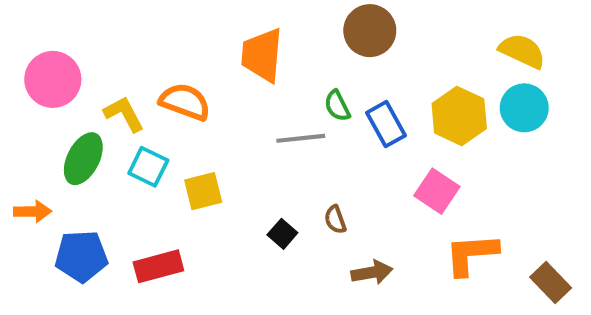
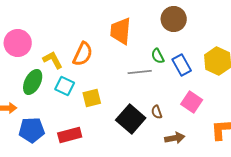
orange semicircle: (185, 102) -> (83, 54), turned 95
pink square: (437, 191) -> (192, 102), moved
black square: (282, 234) -> (131, 119), size x2.0

